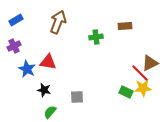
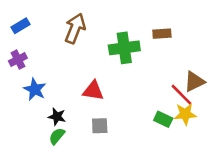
green cross: (96, 37) -> (124, 48), size x1.6
red triangle: (48, 62) -> (93, 91), moved
green semicircle: (50, 112) -> (57, 136), moved

